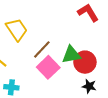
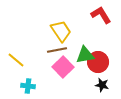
yellow trapezoid: (17, 29) -> (61, 31), moved
brown line: (42, 49) -> (57, 50), turned 36

